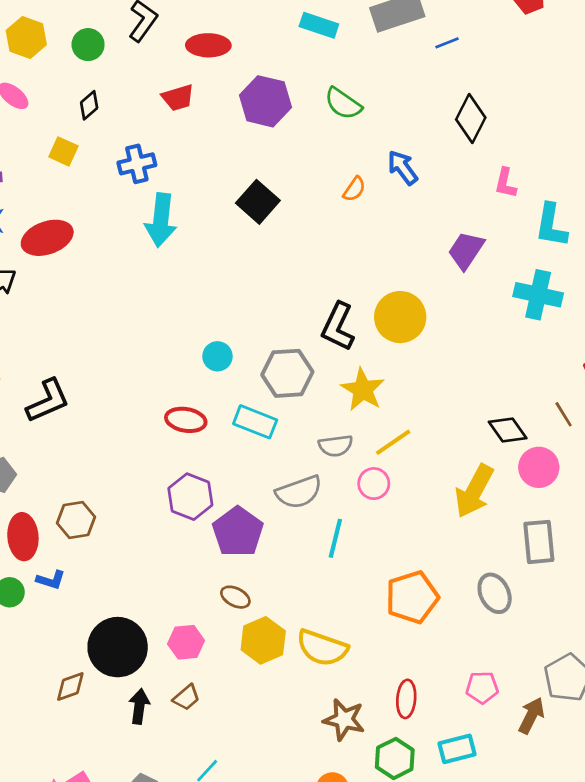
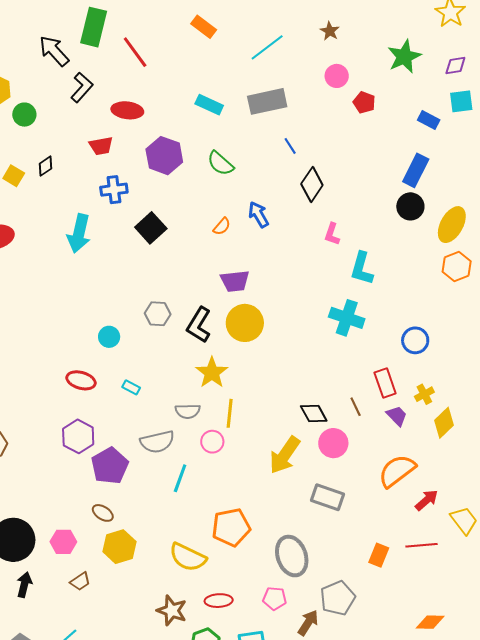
blue line: (447, 43) -> (290, 146), moved, turned 72
green circle: (88, 45) -> (24, 115), moved
black diamond: (89, 105) -> (45, 166), moved
blue cross: (137, 164) -> (114, 190), moved
purple trapezoid: (466, 250) -> (235, 281), moved, turned -136
gray hexagon: (287, 373) -> (158, 314), moved, size x0.7
cyan rectangle: (255, 422) -> (131, 387), size x0.6
yellow line: (393, 442) -> (230, 413), turned -56
gray rectangle: (539, 542) -> (327, 497), turned -72
gray ellipse: (495, 593) -> (292, 556), moved, size x1.4
yellow semicircle: (322, 648) -> (188, 557), moved
brown trapezoid: (186, 697) -> (80, 581), moved
red ellipse: (406, 699) -> (219, 601), turned 76

